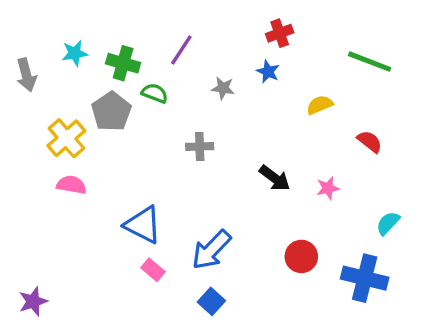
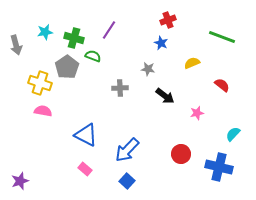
gray star: (223, 88) -> (148, 69), moved
yellow cross: (66, 138) -> (40, 83), turned -30
black arrow: (275, 178) -> (165, 96), moved
pink rectangle: (153, 270) -> (85, 169), moved

